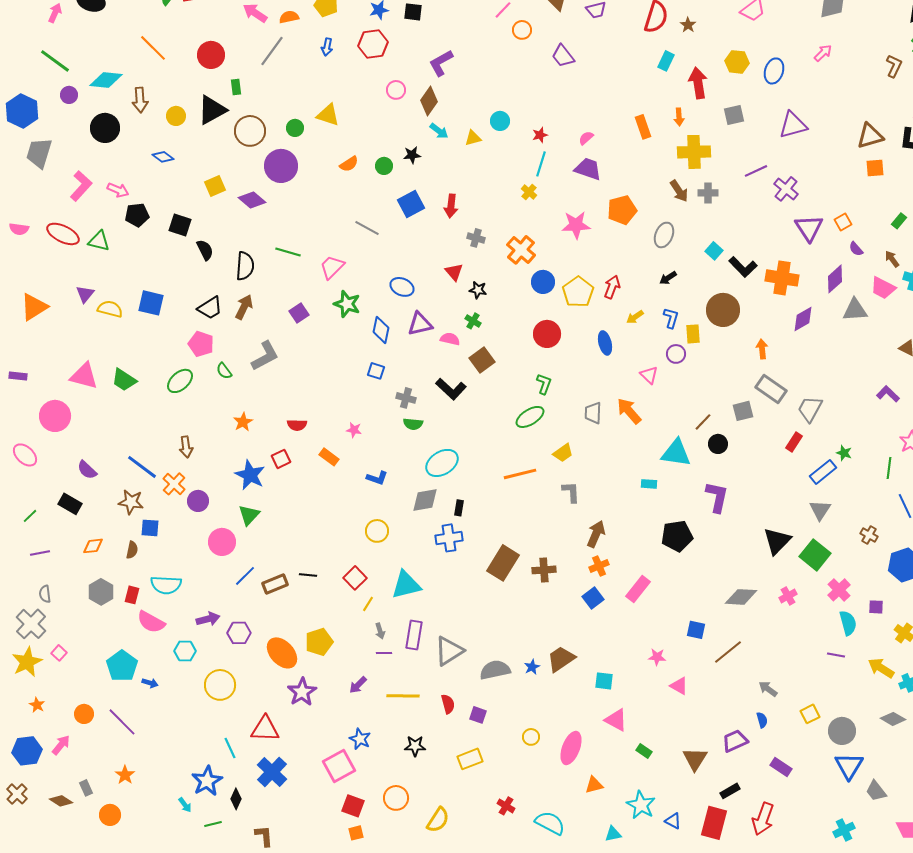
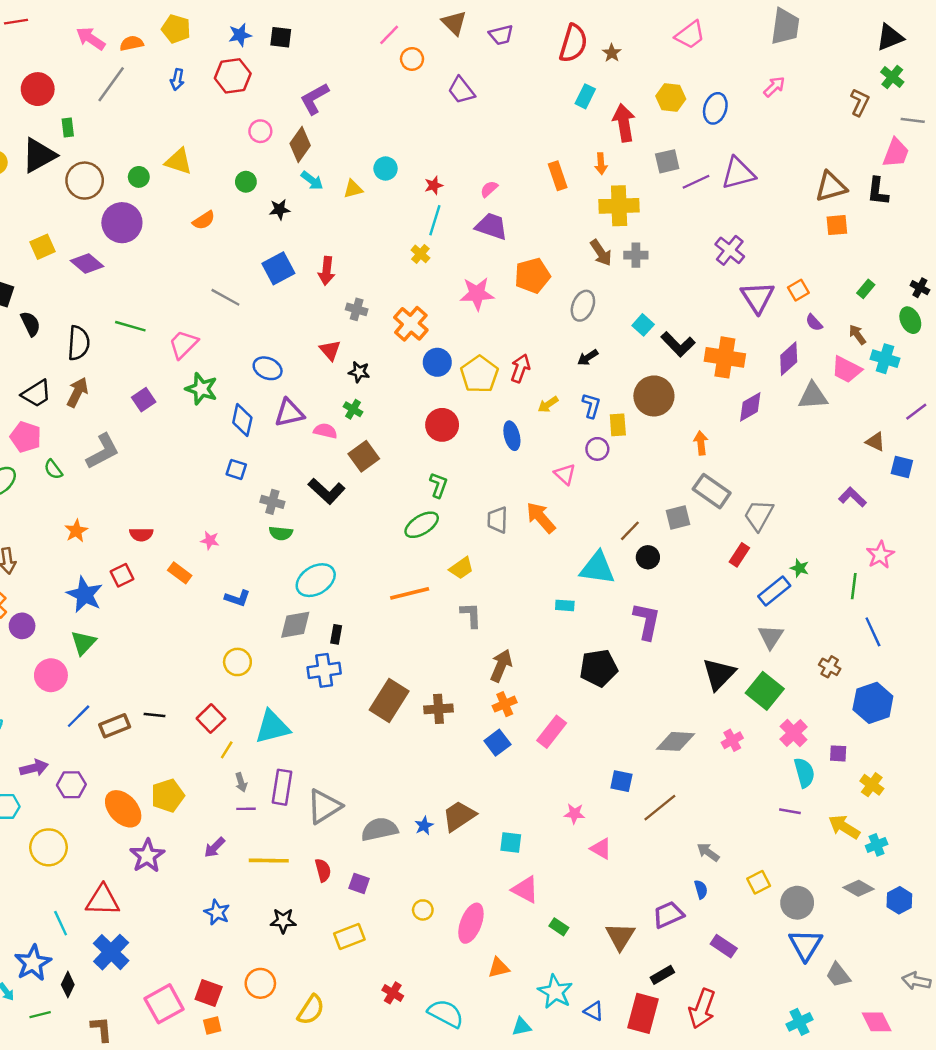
green circle: (384, 166) -> (246, 182), moved
purple line: (756, 171) -> (696, 182), moved
pink square: (339, 766) -> (164, 1004), moved

